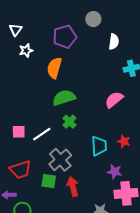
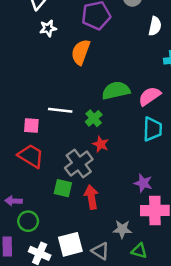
green semicircle: (64, 98) -> (116, 91), moved
white line: (42, 134) -> (60, 110), moved, turned 36
red star: (124, 141) -> (101, 144), moved
cyan trapezoid: (99, 146) -> (152, 129), moved
red trapezoid: (20, 170) -> (31, 156), moved, turned -135

